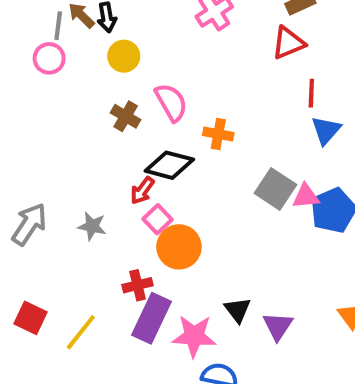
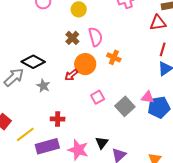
black diamond: (169, 165) -> (33, 62), moved
gray square: (275, 189) -> (125, 106), moved
pink square: (158, 219) -> (98, 97), moved
orange circle: (179, 247) -> (85, 64), moved
purple rectangle: (151, 318) -> (47, 146), moved, turned 35

